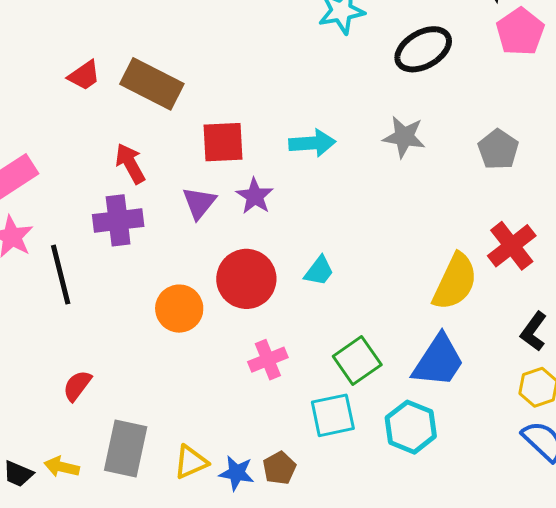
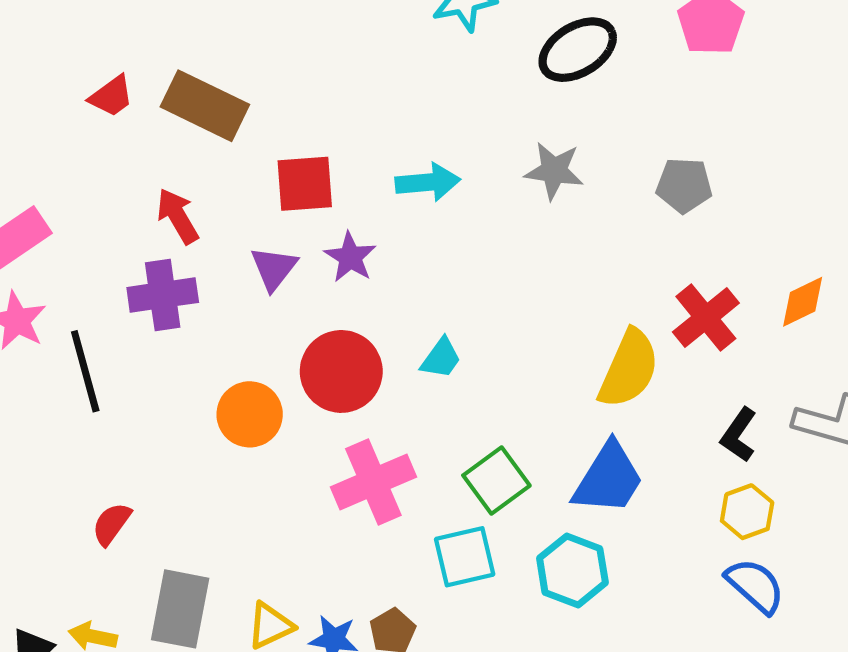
gray pentagon: (498, 149) -> (684, 185), turned -30
pink cross: (268, 360) -> (373, 482), size x1.5

